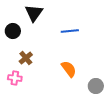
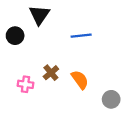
brown cross: (26, 58) -> (51, 73), moved
pink cross: (15, 78) -> (25, 84), moved

